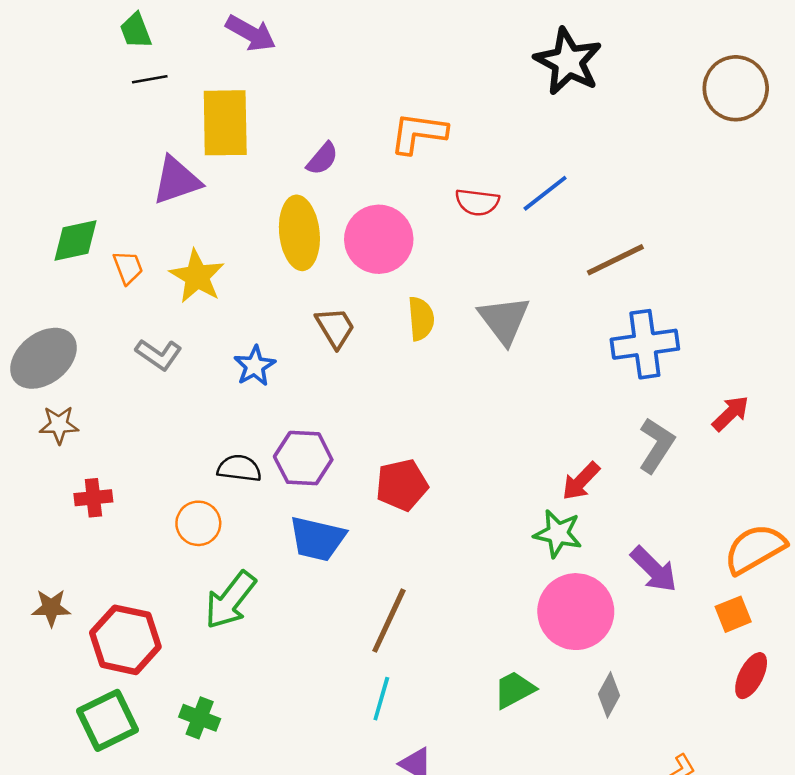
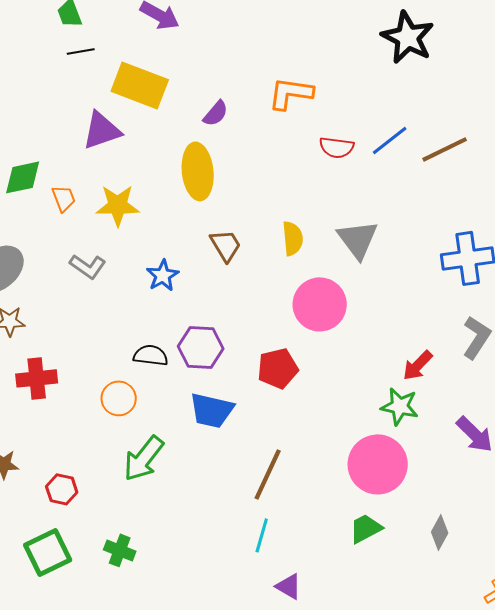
yellow rectangle: (225, 123) -> (140, 85), turned -68
pink circle: (379, 239) -> (320, 304), moved
brown line: (615, 260) -> (445, 149), moved
yellow star: (197, 276) -> (118, 205), turned -30
red cross: (93, 498) -> (37, 378), size x1.4
pink circle: (576, 612) -> (378, 464), moved
red hexagon: (125, 640) -> (62, 489), size x0.6

